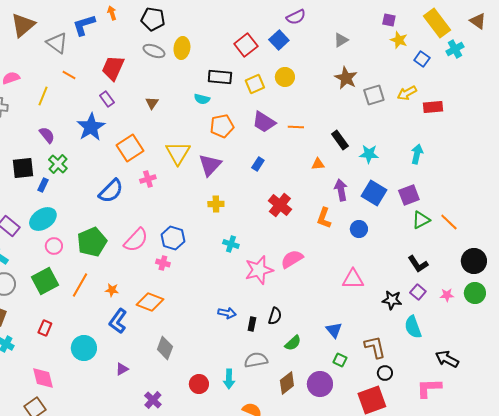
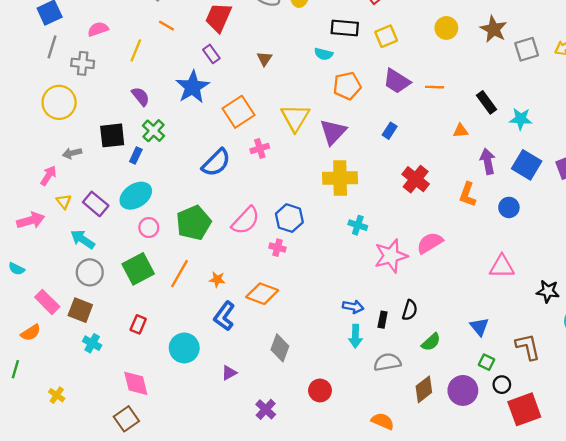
yellow circle: (285, 77) -> (446, 28), moved
yellow cross: (216, 204) -> (340, 178), size x1.8
black circle: (385, 373) -> (502, 385), moved
cyan arrow: (229, 379) -> (355, 336), moved

